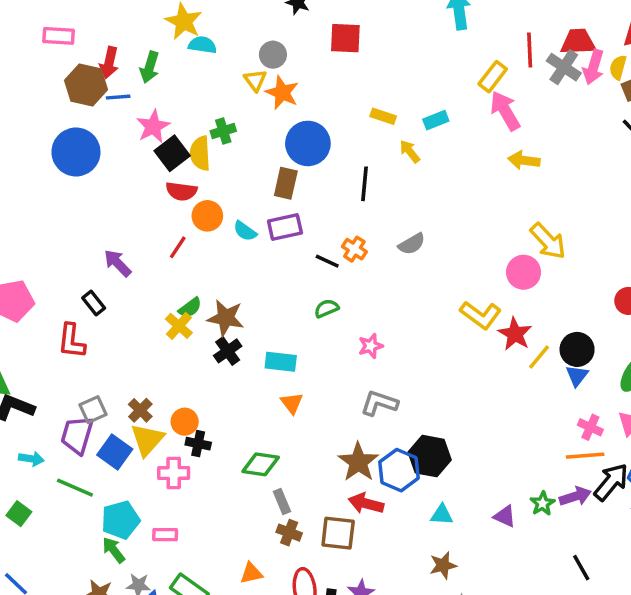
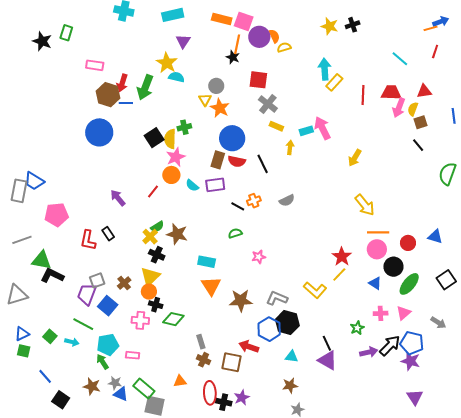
green arrow: (150, 67) -> (145, 87), size x1.4
gray cross: (564, 67) -> (268, 104), moved
yellow rectangle: (493, 77) -> (334, 82), moved
pink arrow: (505, 111) -> (322, 128), moved
pink star: (153, 126) -> (176, 157), moved
yellow arrow: (410, 151) -> (290, 147), turned 40
yellow arrow: (524, 160) -> (355, 158), turned -72
black line: (364, 184) -> (263, 164), turned -36
red semicircle: (181, 191) -> (237, 161), moved
orange cross: (354, 249) -> (254, 201), turned 32
pink circle: (524, 272) -> (377, 249), moved
black rectangle: (94, 303) -> (108, 234), moved
yellow L-shape: (481, 315) -> (315, 290), moved
black circle: (577, 349) -> (393, 267), moved
black cross: (228, 351) -> (157, 255), moved, turned -35
yellow line: (539, 357) -> (339, 275), moved
blue triangle: (577, 376) -> (375, 283), turned -40
orange triangle: (292, 403) -> (211, 286), size x1.5
gray L-shape: (379, 403) -> (277, 298), moved
pink cross: (590, 427) -> (381, 313), turned -32
yellow triangle: (147, 440) -> (150, 277), moved
orange line: (585, 456) -> (378, 232), moved
cyan arrow: (31, 459) -> (72, 342), moved
brown star: (358, 462) -> (241, 300), moved, turned 30
green diamond: (261, 464) -> (173, 319), moved
green star: (543, 504) -> (357, 328), moved
purple triangle: (505, 516) -> (328, 360), size x1.5
black line: (581, 568) -> (327, 343), moved

